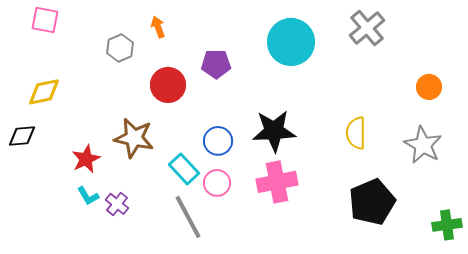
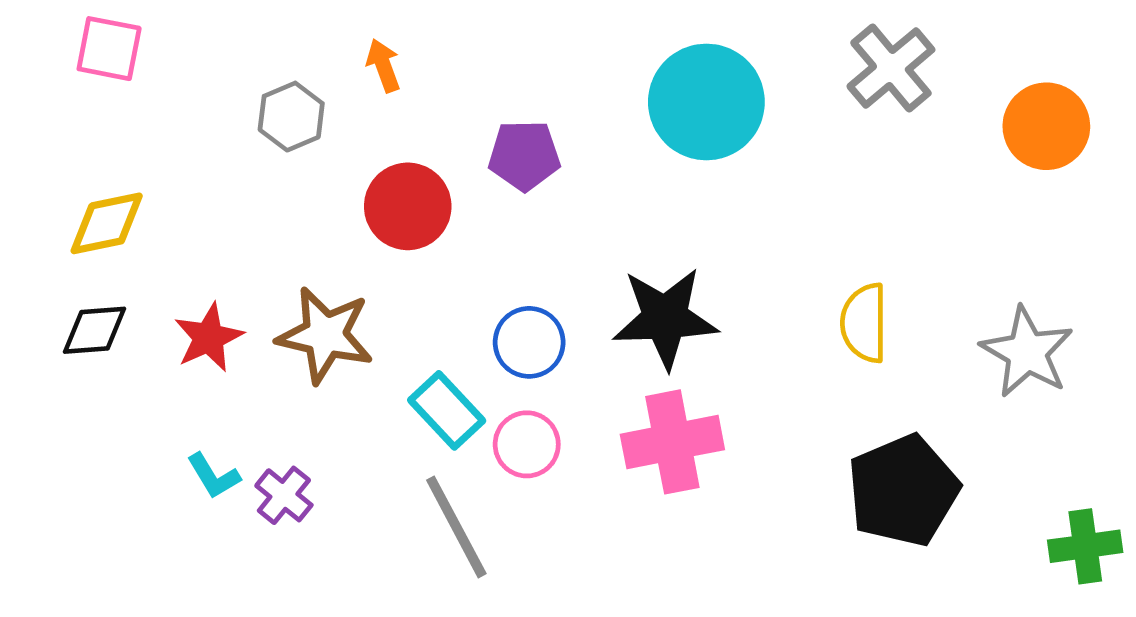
orange circle: (429, 87) -> (1046, 126), moved, size x1.4
black diamond: (22, 136) -> (95, 330), moved
red star: (86, 159) -> (209, 338), moved

